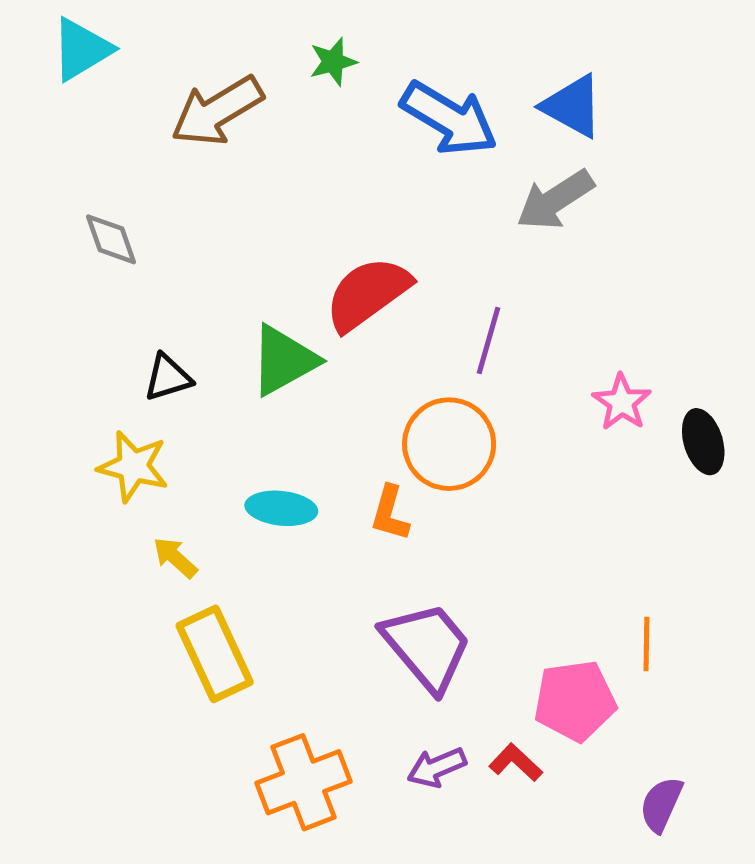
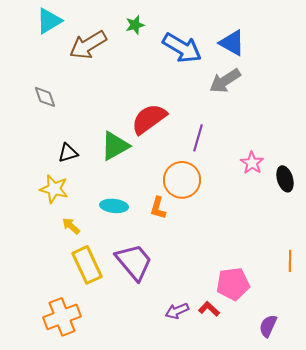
cyan triangle: (81, 49) -> (49, 21), moved
orange line: (646, 644) -> (290, 261), moved
purple trapezoid: (427, 646) -> (134, 262), moved
orange cross: (303, 782) -> (62, 317), moved

